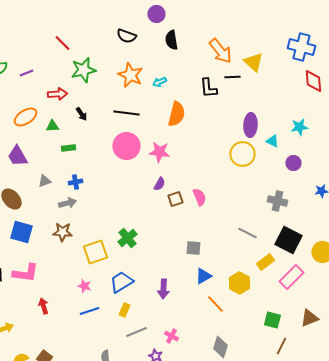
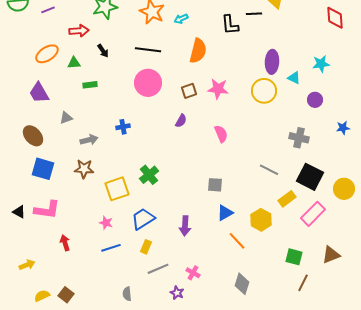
pink star: (159, 152) -> (218, 89), moved
blue cross: (75, 182) -> (123, 127), moved
brown square: (175, 199) -> (189, 91), moved

